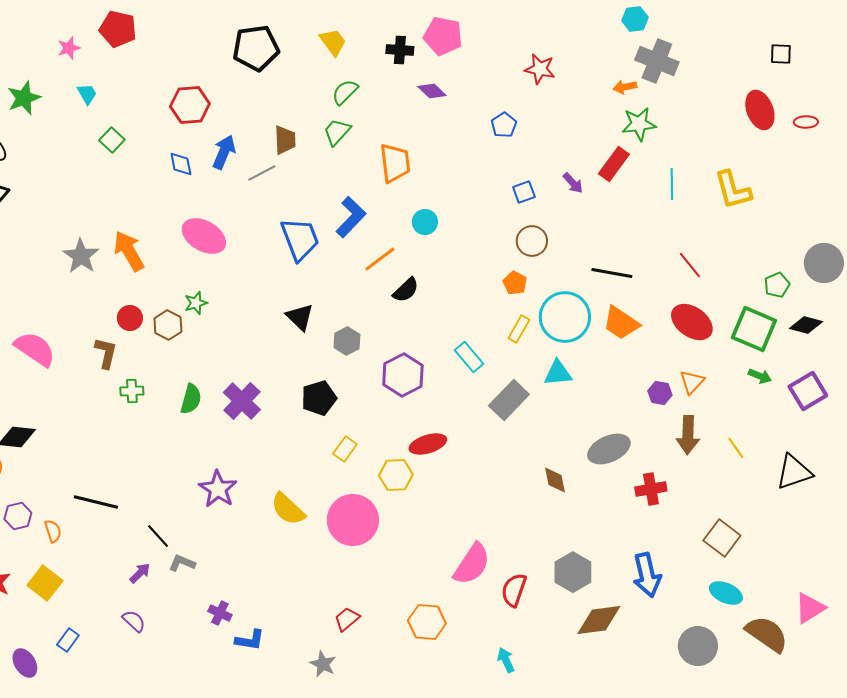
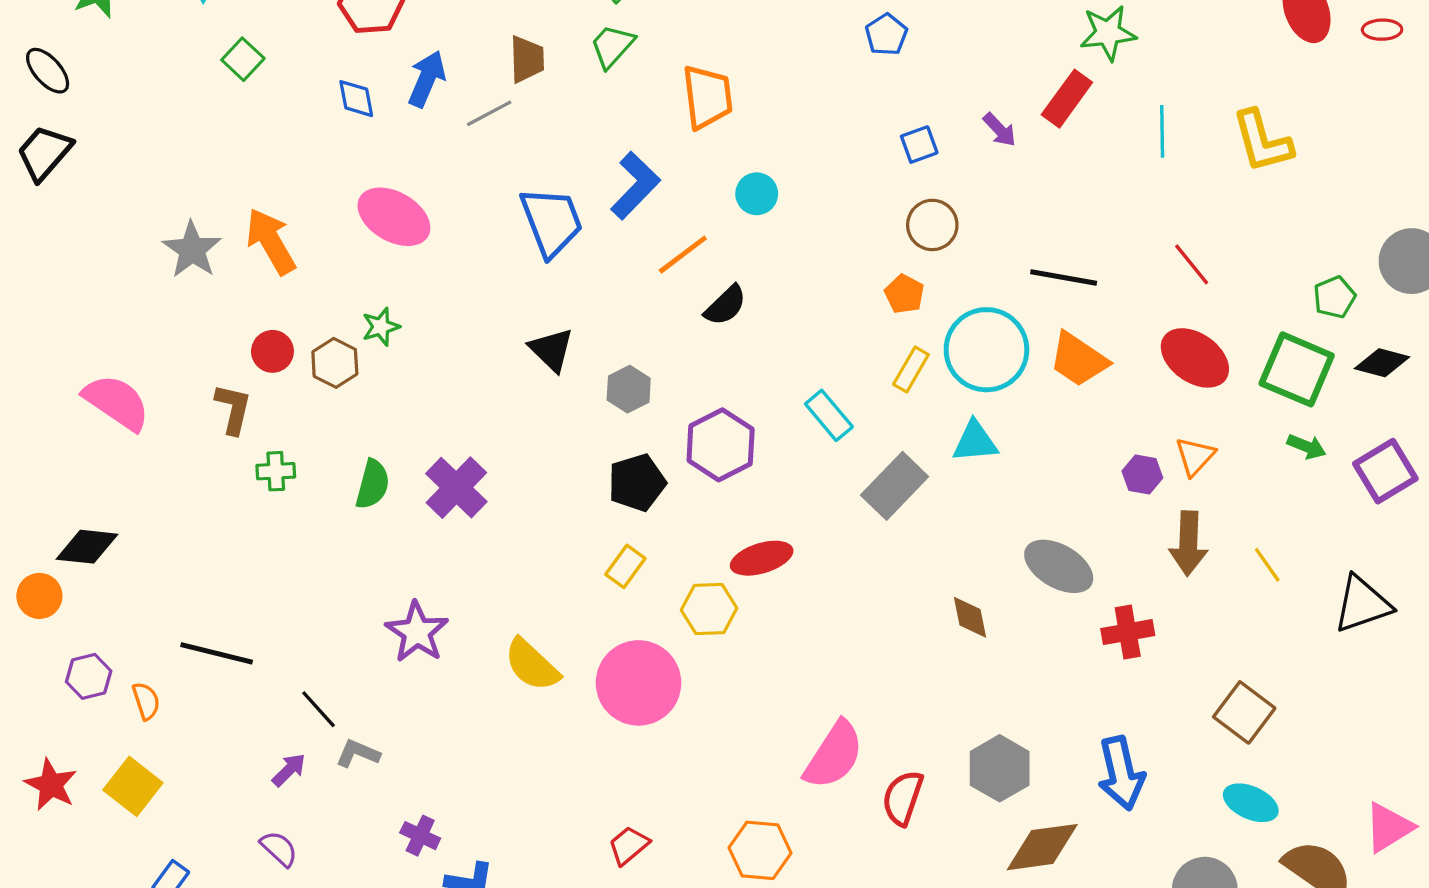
black pentagon: (319, 398) -> (637, 483), moved
gray ellipse: (609, 449) -> (1059, 566), turned 54

